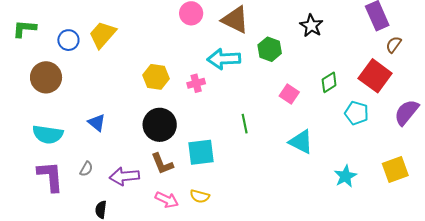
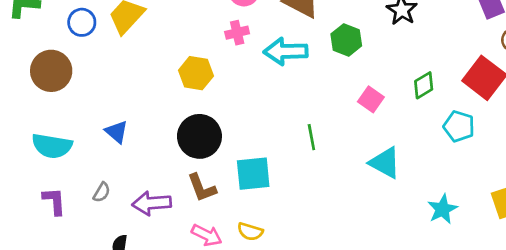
pink cross: (196, 83) -> (237, 33), moved
purple L-shape: (50, 176) -> (54, 201), size x0.7

